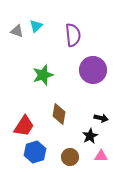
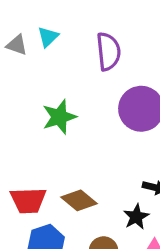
brown diamond: (59, 114) -> (79, 200), moved, turned -60
red trapezoid: (24, 126) -> (28, 200), turned 55

